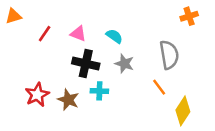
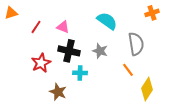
cyan semicircle: (114, 36) -> (107, 21), moved, size x1.5
red star: (37, 95) -> (41, 63), moved
brown star: (68, 100) -> (58, 92), moved

